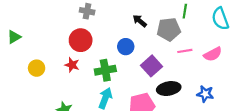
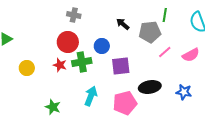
blue circle: (126, 47) -> (102, 46), moved
pink line: (185, 51) -> (165, 52), turned -32
purple square: (152, 66) -> (121, 66), moved, turned 36
green cross: (105, 70) -> (82, 62), moved

